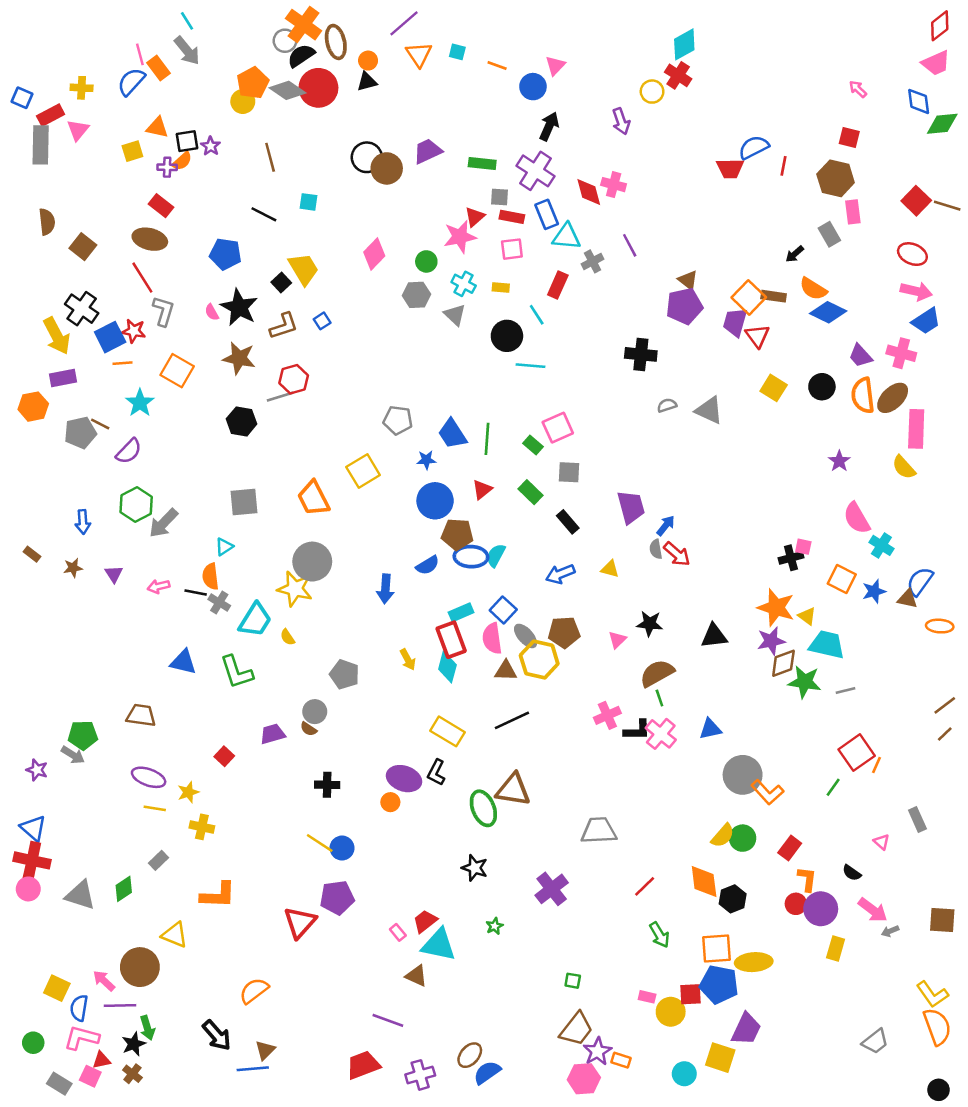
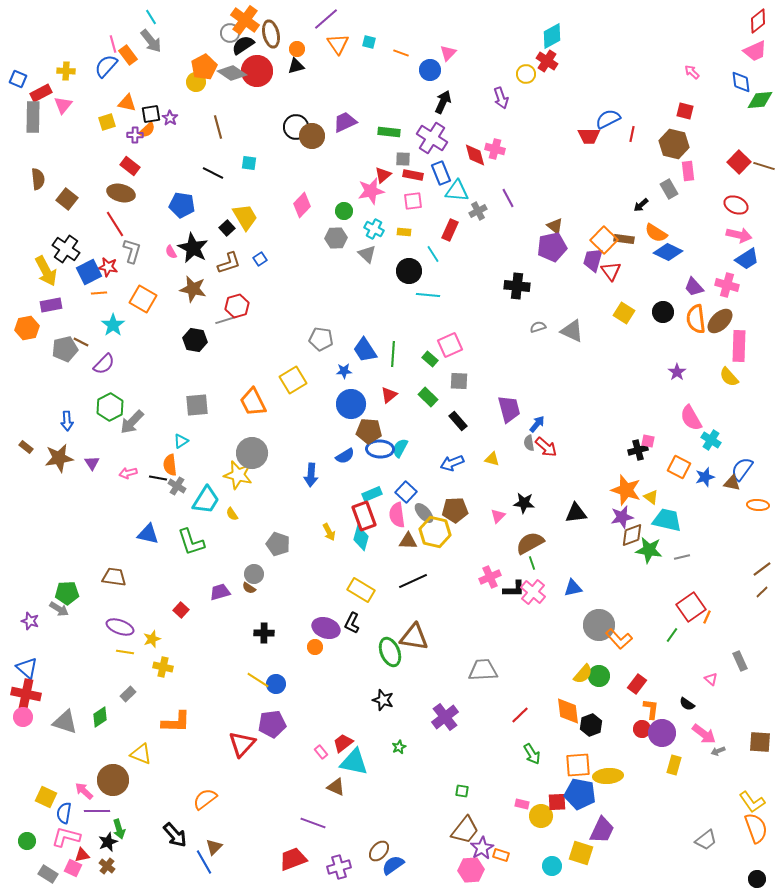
brown star: (73, 568) -> (59, 458), size x1.8
blue line: (253, 1069) -> (204, 862), turned 65

